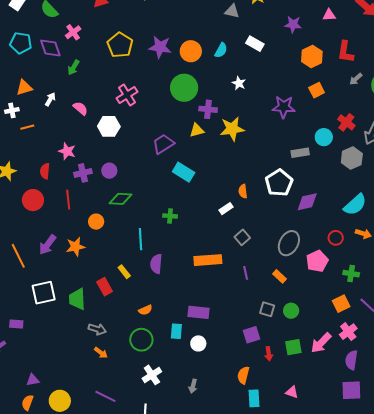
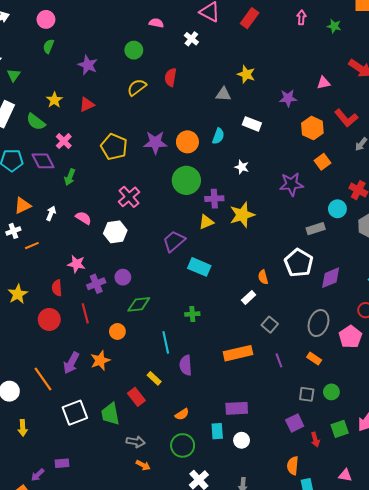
red L-shape: (346, 52) -> (346, 118), turned -40
purple rectangle: (16, 324) -> (62, 463), moved

